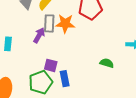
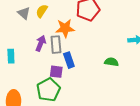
gray rectangle: (49, 23) -> (56, 45), moved
blue rectangle: (65, 79) -> (69, 60), moved

